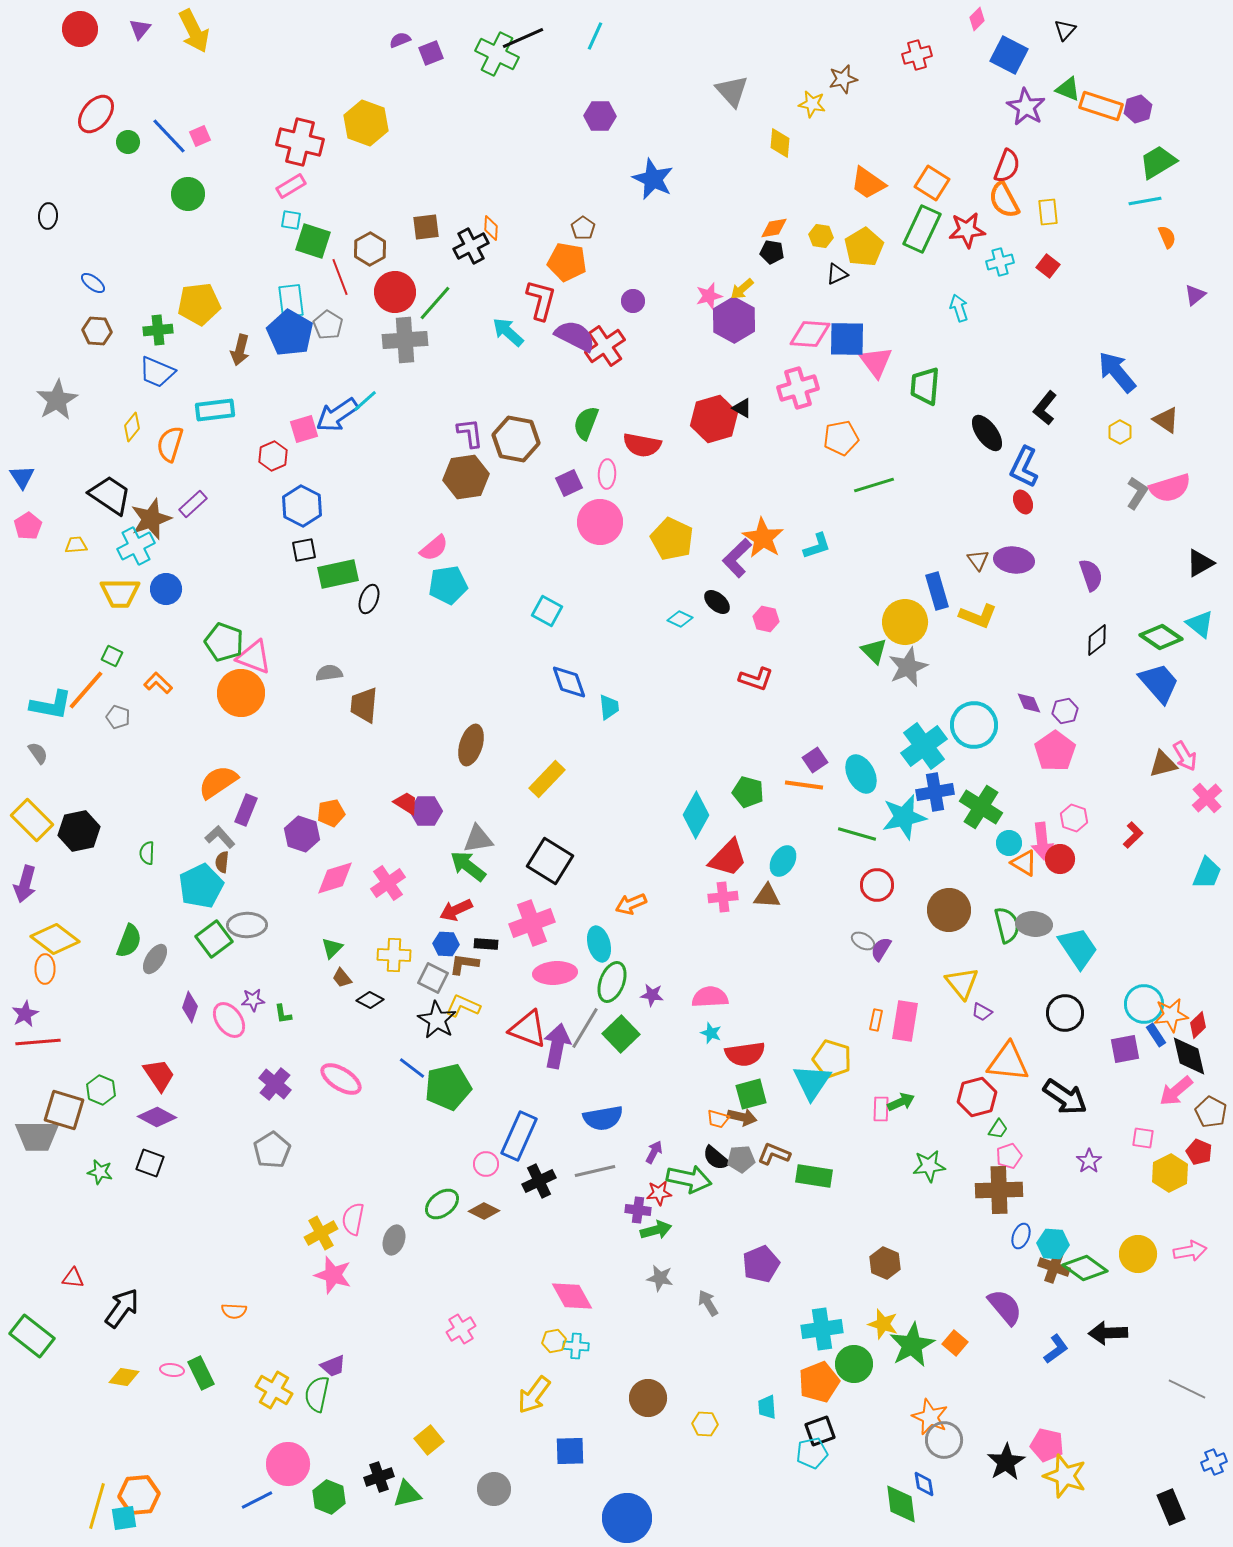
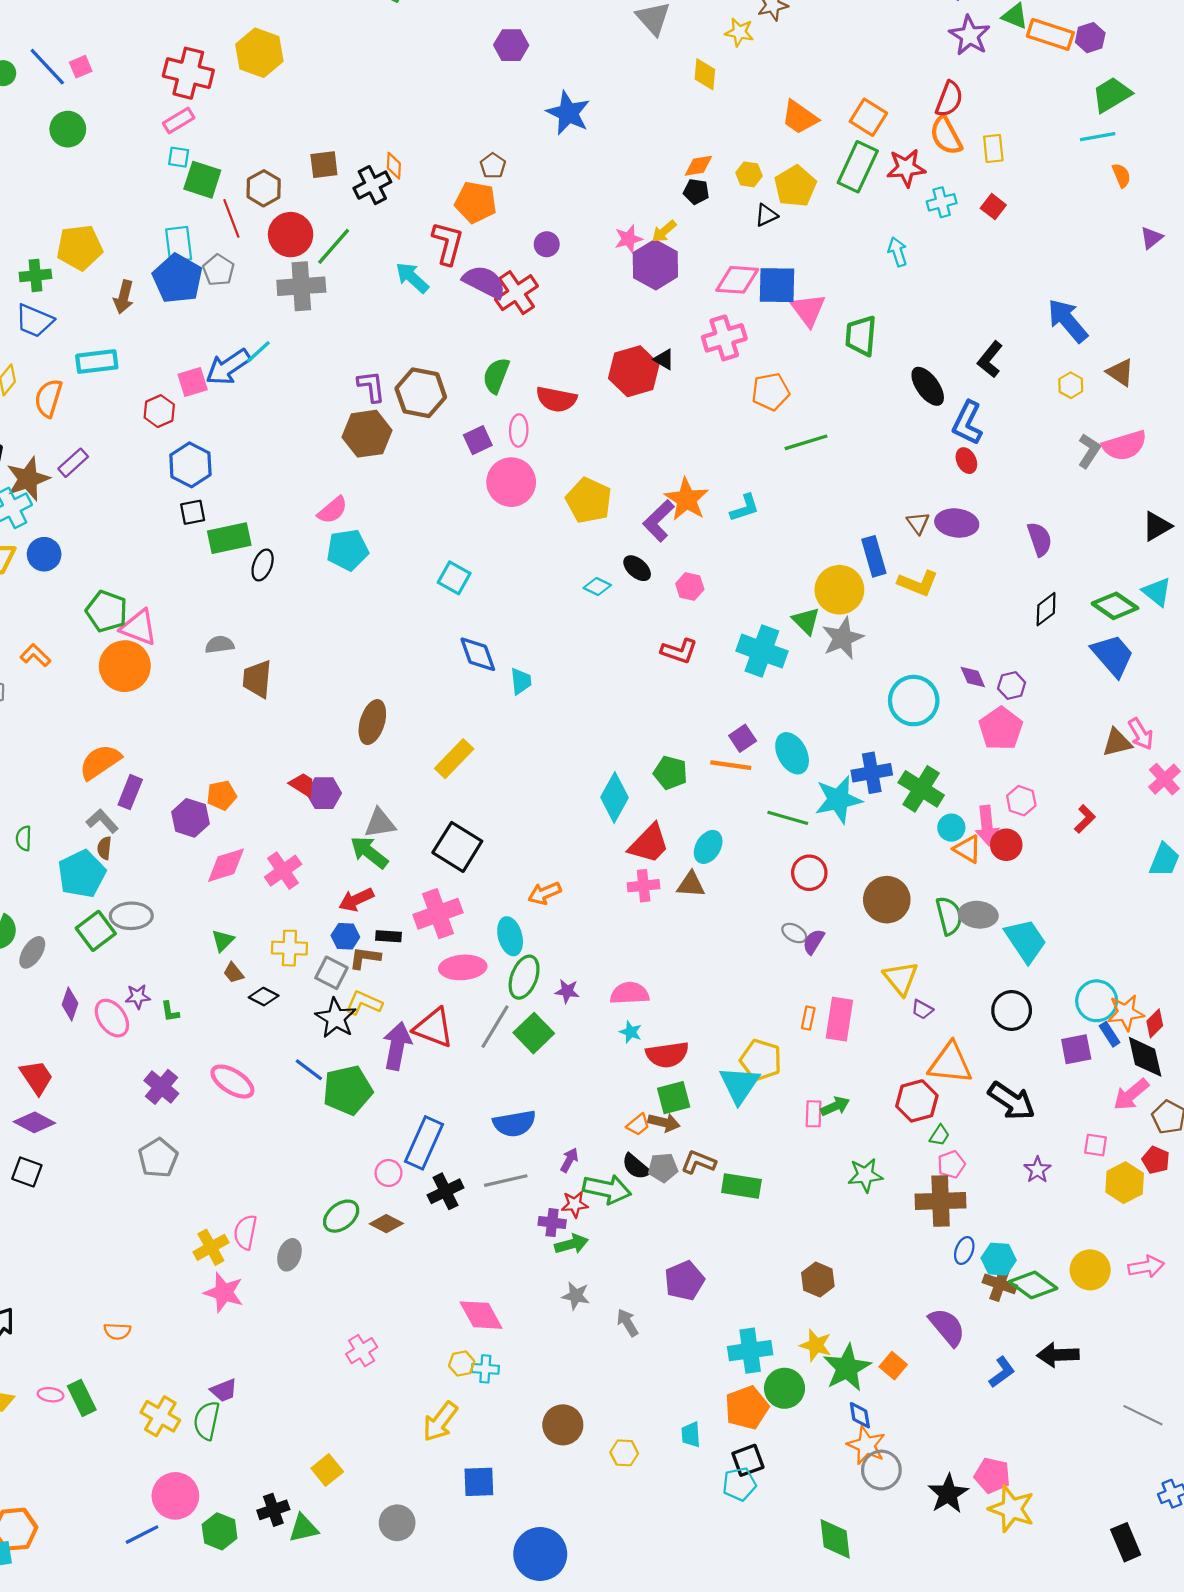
cyan cross: (924, 746) -> (762, 651), moved, turned -33
purple arrow: (557, 1046) -> (397, 1046), moved
orange trapezoid: (718, 1119) -> (638, 1125), turned -55
blue diamond: (924, 1484) -> (860, 1415), moved

